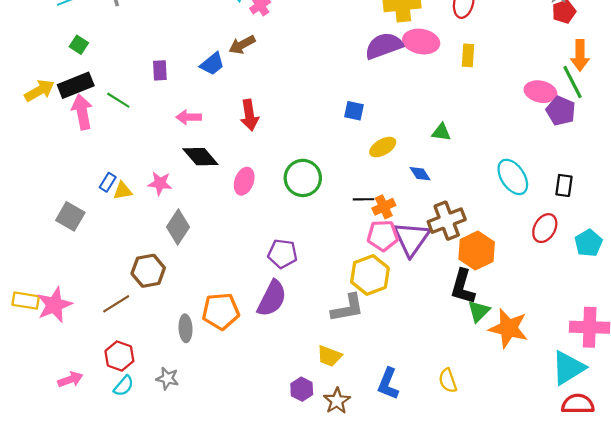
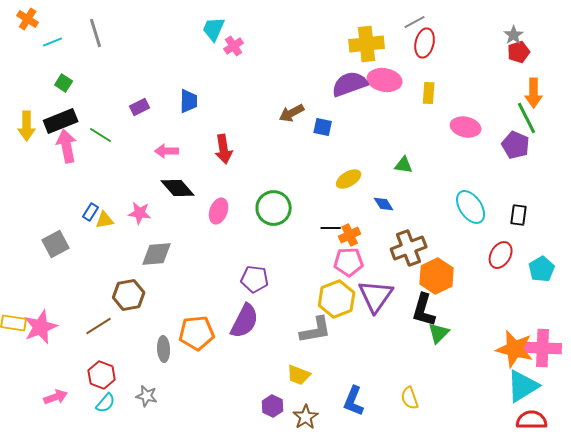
brown arrow: (242, 45) -> (292, 113), moved
blue trapezoid: (212, 64) -> (189, 101), turned -50
purple rectangle: (160, 70) -> (140, 107), turned 66
yellow arrow: (39, 91) -> (27, 126), turned 120
pink ellipse: (541, 92) -> (466, 127), moved
blue square: (354, 111) -> (323, 127), moved
gray square: (70, 216) -> (56, 244), turned 32
gray diamond: (178, 227) -> (157, 254), turned 52
purple triangle: (412, 239) -> (376, 296), moved
orange star: (509, 328) -> (515, 349), moved

